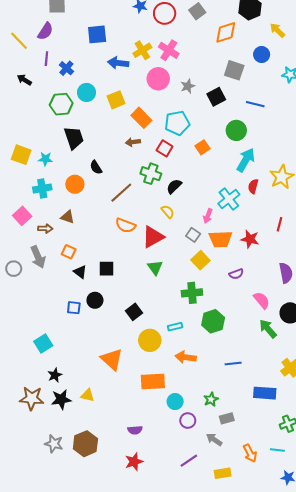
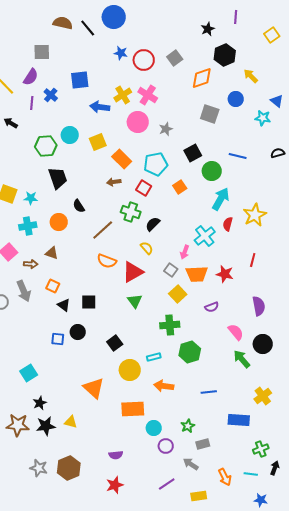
blue cross: (66, 68) -> (51, 95), moved
black square: (216, 97) -> (193, 153), moved
blue line: (255, 104) -> (238, 156), moved

